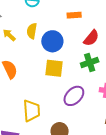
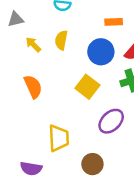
blue circle: (52, 41) -> (101, 52), moved
yellow square: (54, 68) -> (87, 87), turned 30

